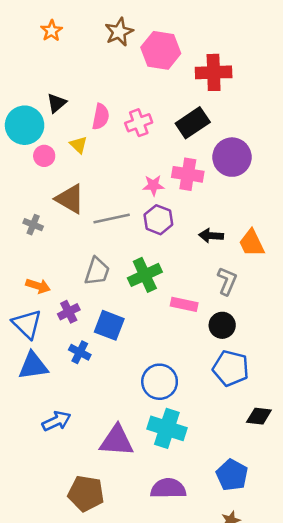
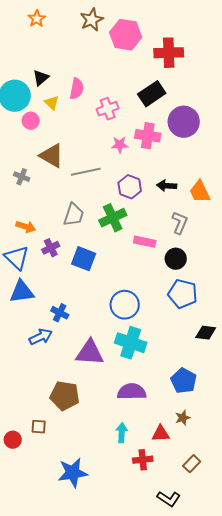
pink cross: (139, 123) -> (108, 109), moved
yellow triangle: (79, 145) -> (52, 103), moved
purple hexagon: (158, 220) -> (130, 187), moved
blue cross: (80, 352) -> (60, 313), moved

